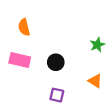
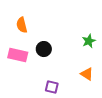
black circle: (56, 62) -> (44, 49), moved

